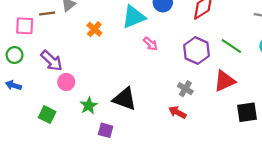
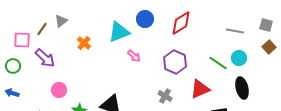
brown line: (47, 13) -> (42, 29), turned -48
green line: (231, 46) -> (218, 63), moved
purple arrow: (52, 61) -> (45, 58), moved

